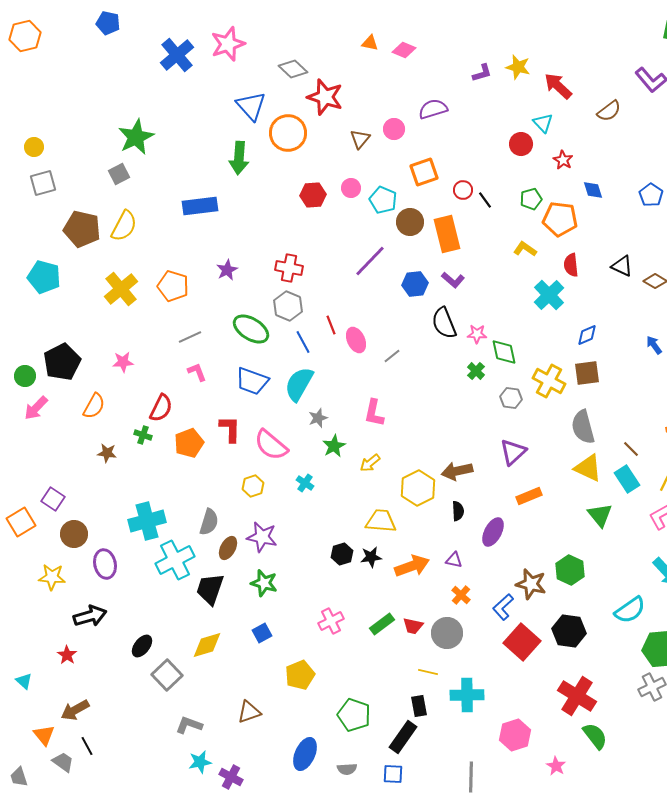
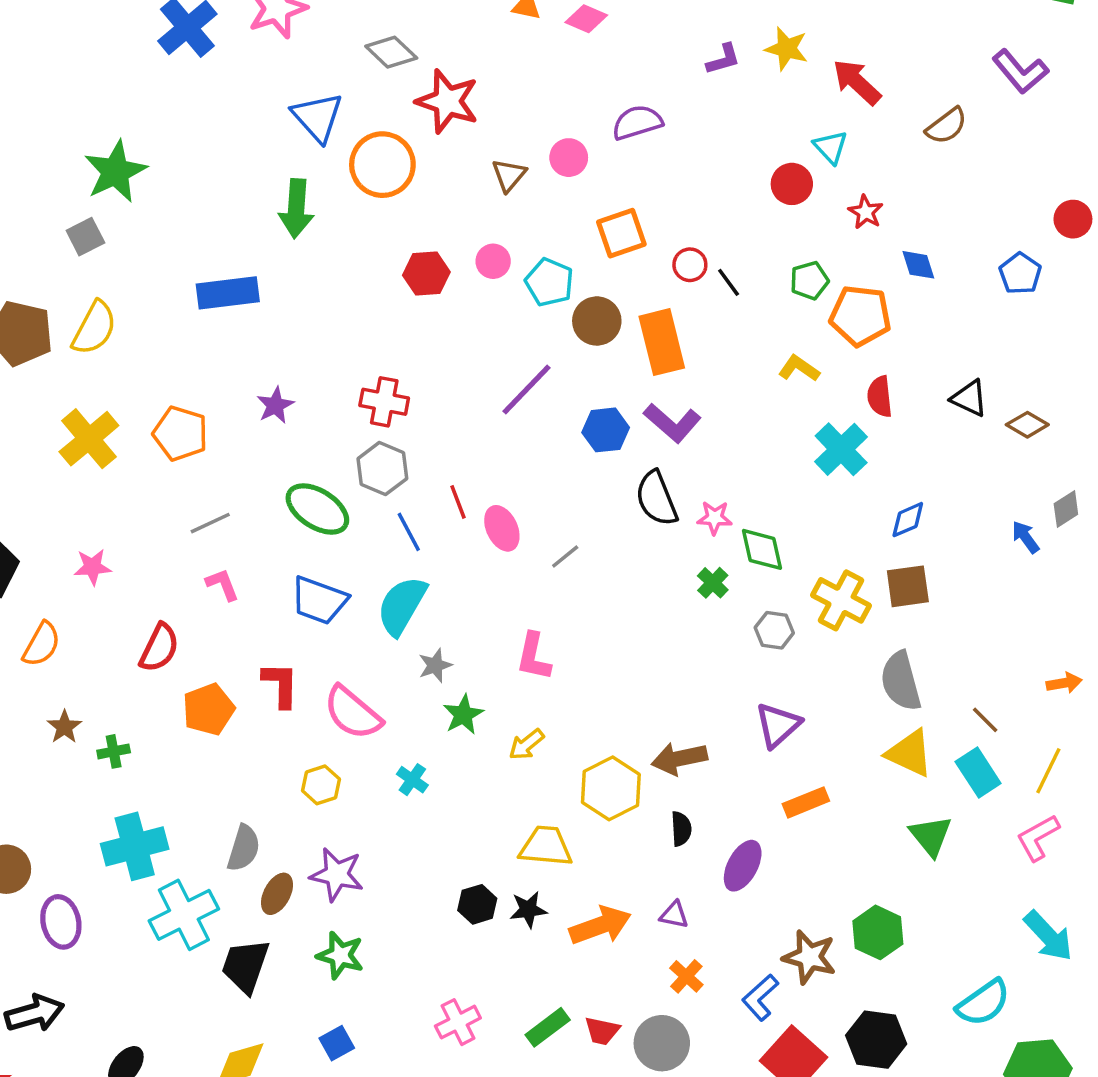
purple L-shape: (453, 280) -> (672, 423), size x1.4
green cross: (143, 435) -> (114, 751), moved, turned -30
brown star: (107, 453) -> (64, 727), turned 30

